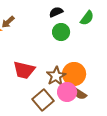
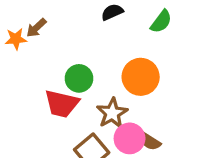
green circle: (61, 32) -> (79, 78), moved
orange circle: (74, 74) -> (141, 77), moved

